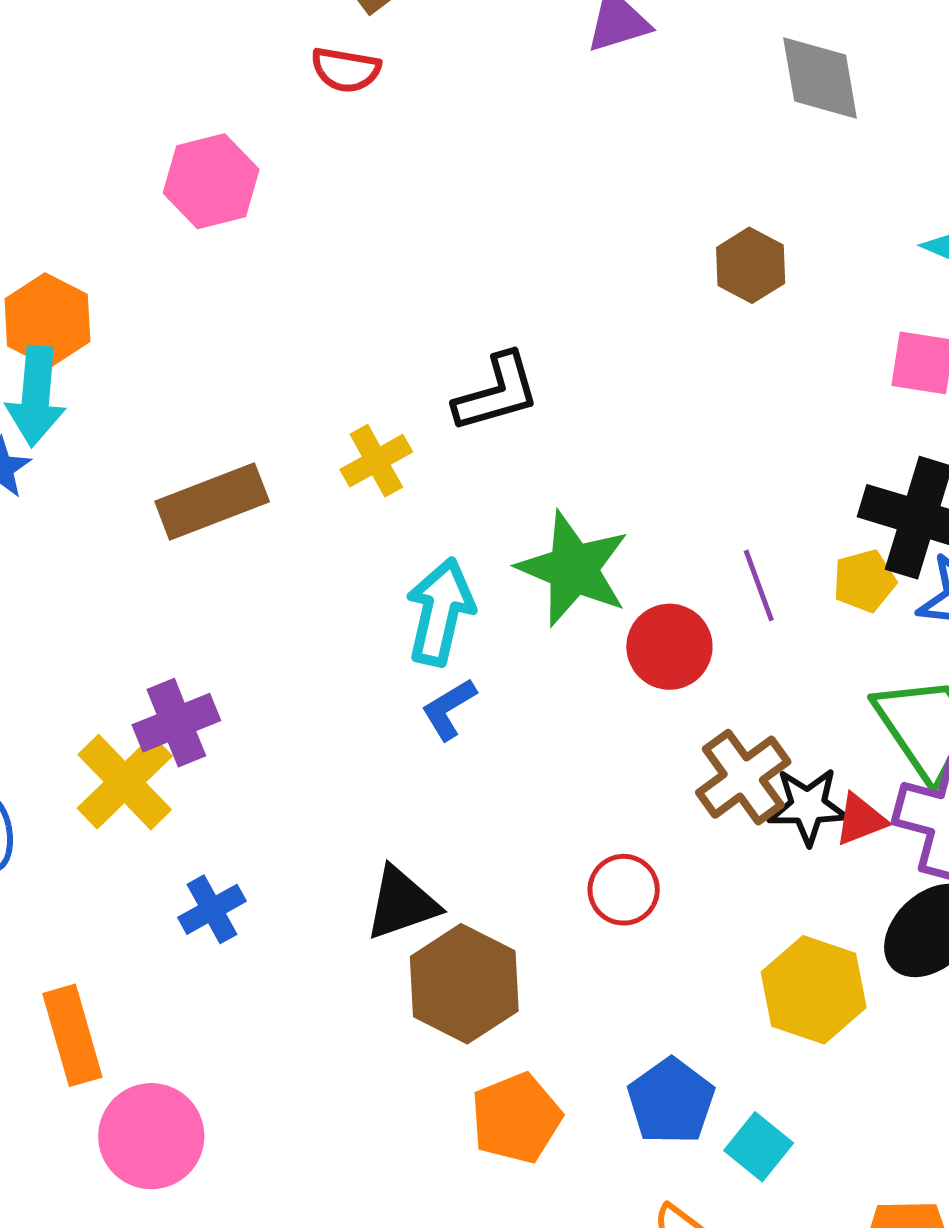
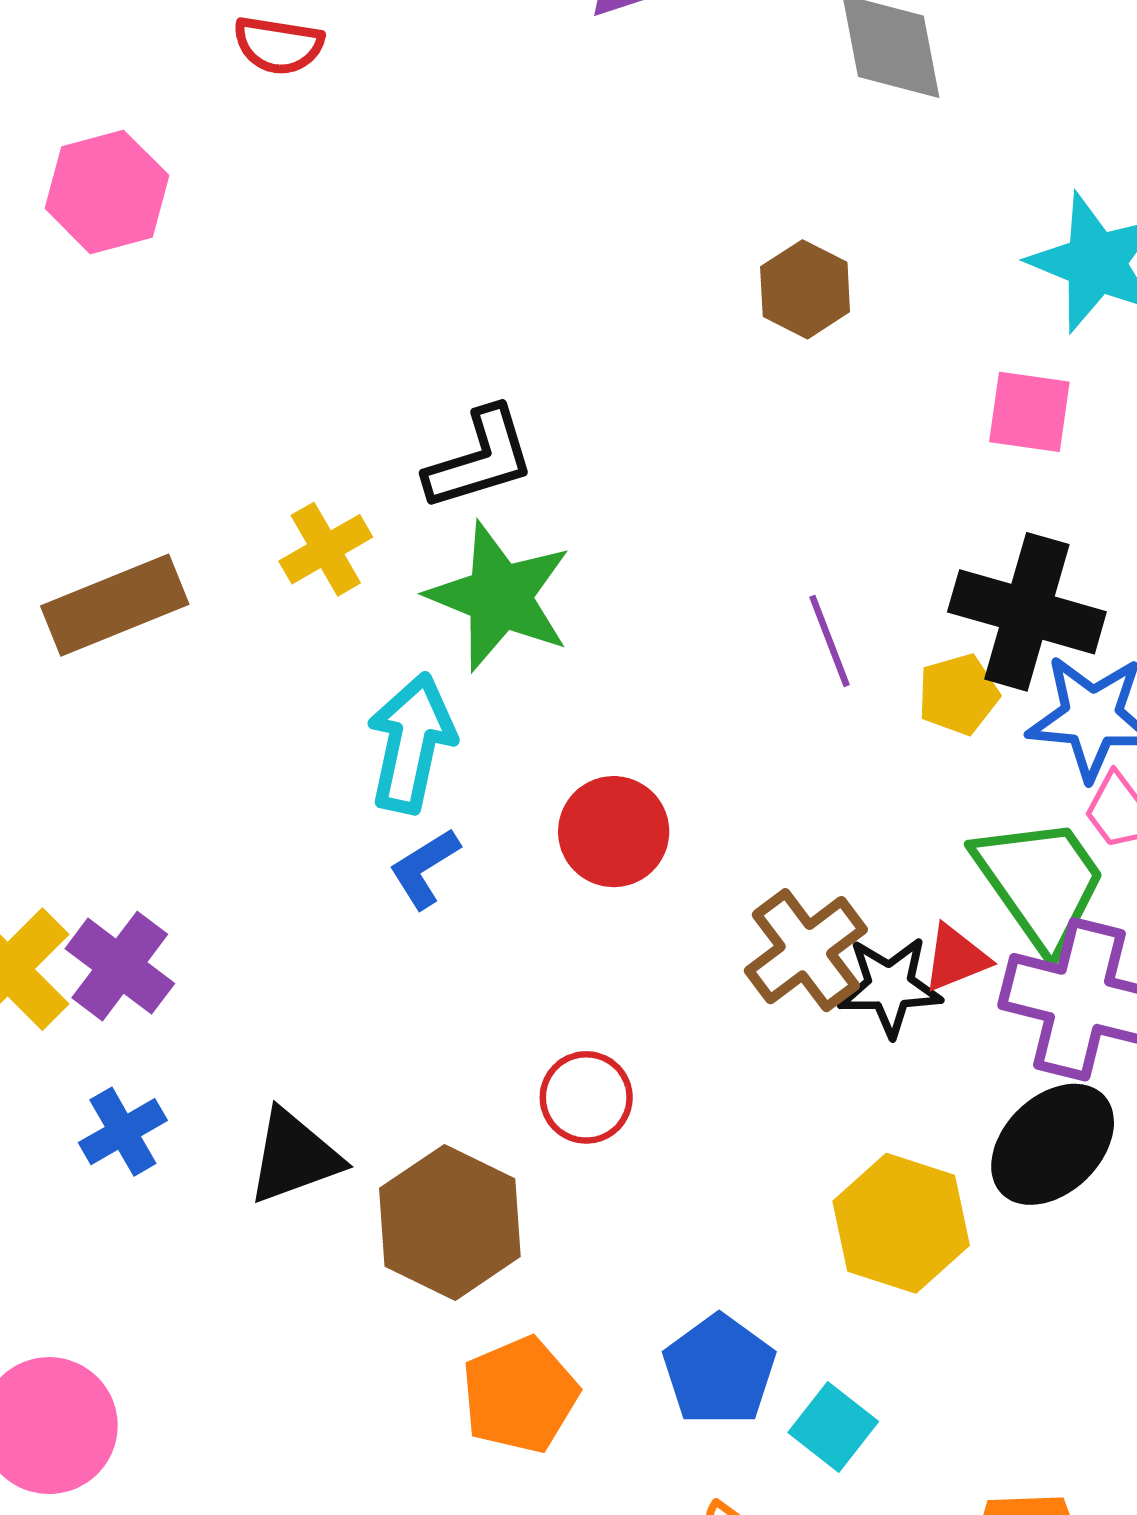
green star: (573, 569) -> (499, 596), moved
purple line: (759, 585) -> (830, 641), moved
red circle: (669, 647) -> (614, 832), moved
purple cross: (176, 723) -> (120, 966), moved, turned -30
red triangle: (861, 820) -> (956, 958), moved
red circle: (624, 890) -> (586, 1097), moved
black triangle: (402, 903) -> (294, 1157), moved

